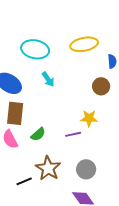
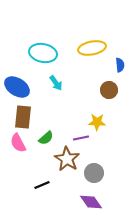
brown star: (48, 168) -> (67, 159), moved
black line: (24, 181) -> (42, 185), moved

